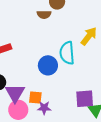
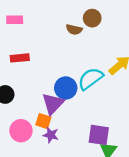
cyan semicircle: (67, 53) -> (90, 79), turned 45
purple triangle: (15, 93) -> (53, 104), moved

